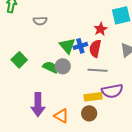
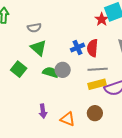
red star: (101, 29) -> (102, 19), moved
green triangle: (67, 46) -> (38, 48), moved
yellow rectangle: (93, 97) -> (97, 84), moved
purple arrow: (38, 105) -> (43, 111), size x0.6

